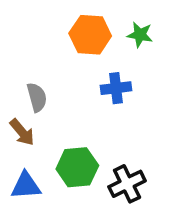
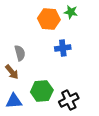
green star: (140, 35) -> (71, 12), moved

